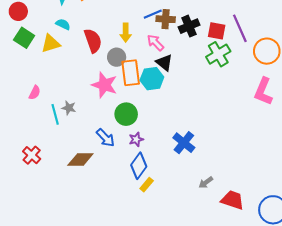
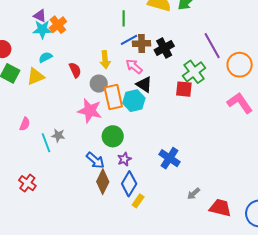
cyan semicircle: (63, 24) -> (45, 57), turned -48
red square: (217, 31) -> (184, 89), moved
red semicircle: (93, 41) -> (75, 70), size x0.7
pink L-shape: (263, 91) -> (240, 103), turned 128
brown diamond: (80, 159) -> (103, 182), moved, turned -60

